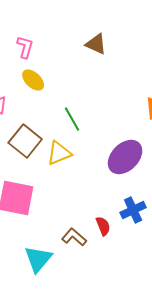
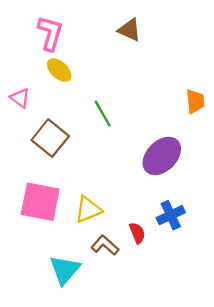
pink L-shape: (25, 47) -> (50, 33), size x1.4
yellow triangle: (59, 153) -> (88, 210), moved

